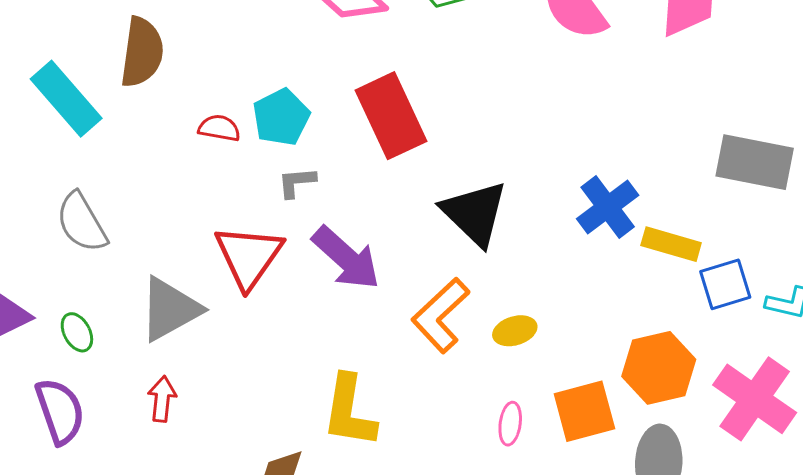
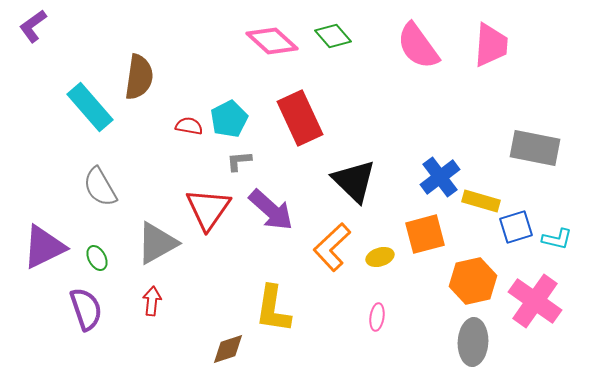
orange square: (584, 411) -> (425, 234), moved

